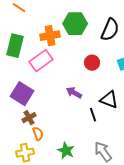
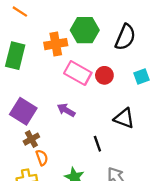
pink rectangle: (41, 61) -> (78, 73), moved, turned 65
purple arrow: (74, 93) -> (66, 110), moved
black line: (93, 115) -> (97, 144), moved

